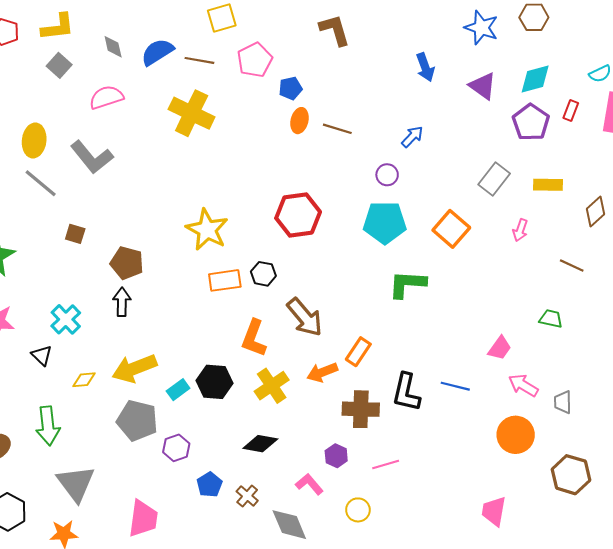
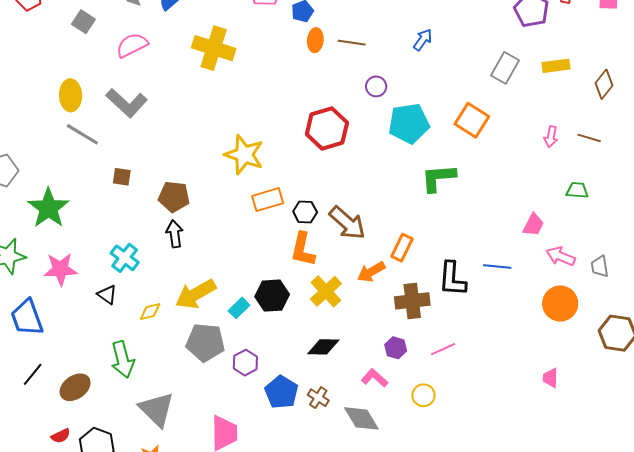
purple circle: (387, 175) -> (376, 86), moved
pink arrow: (520, 230) -> (551, 137), moved
black hexagon: (263, 274) -> (305, 212), moved
blue pentagon: (209, 485) -> (282, 392), size x1.4
pink trapezoid: (494, 511) -> (550, 378), size x0.7

